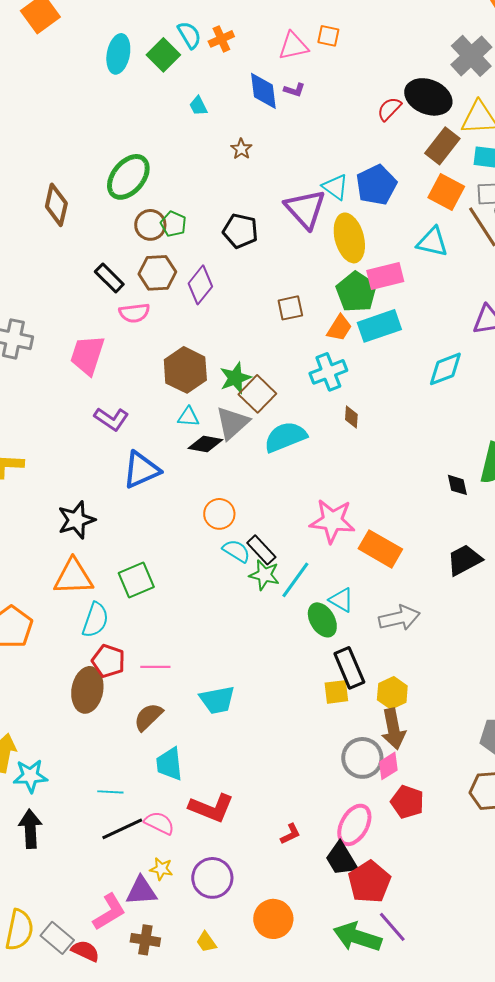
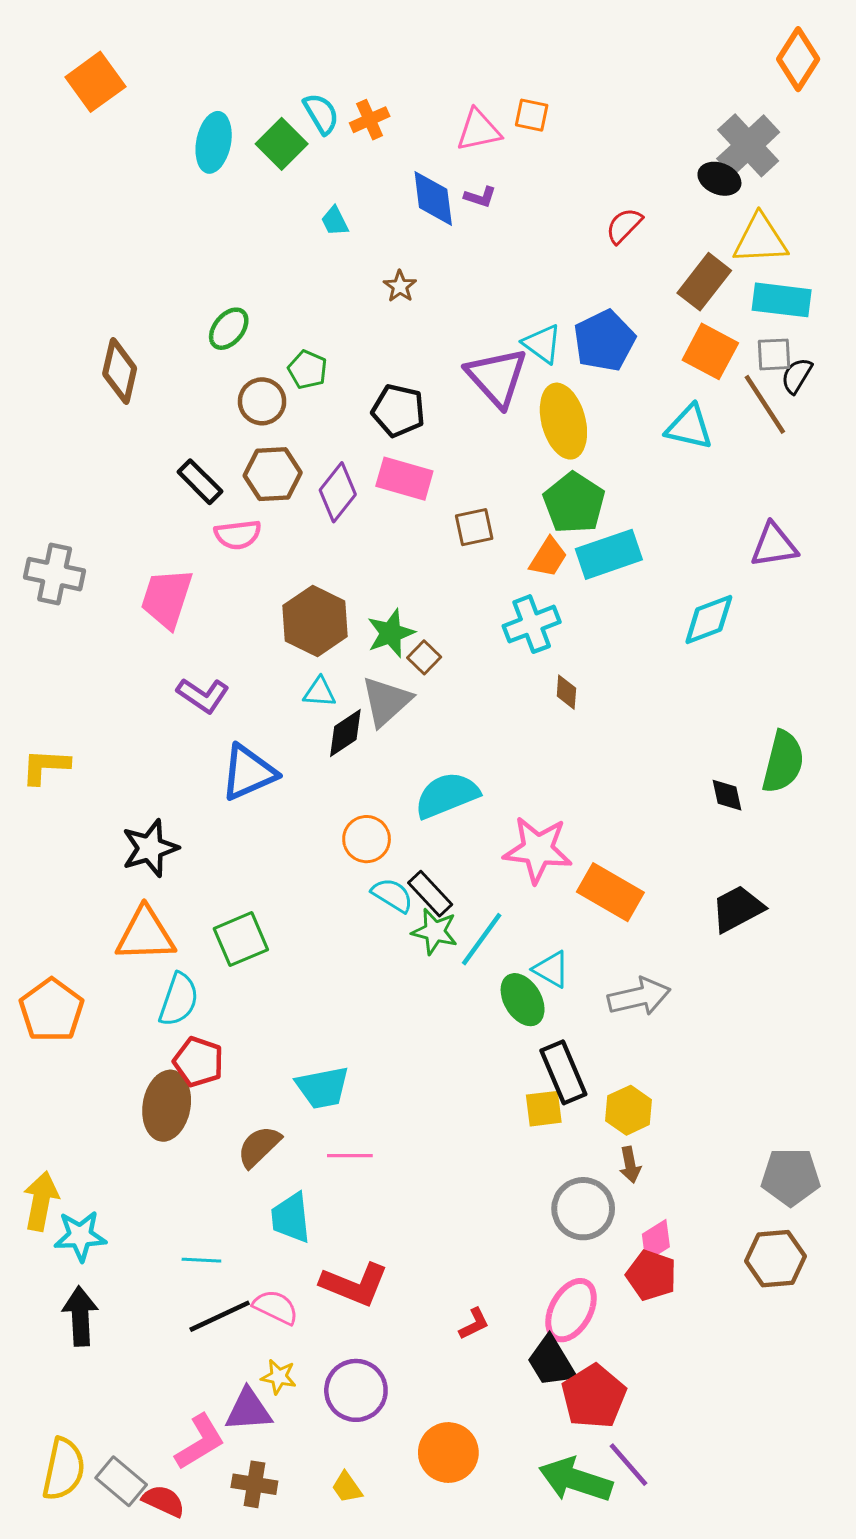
black ellipse: (428, 97) -> (719, 179), moved, size x0.6
green ellipse: (128, 177) -> (229, 329), size x0.6
green pentagon: (173, 224) -> (307, 370), moved
pink rectangle: (385, 276) -> (404, 479), moved, turned 30
brown square: (257, 394) -> (424, 657), size x0.6
cyan semicircle: (285, 437) -> (447, 795), moved
black diamond: (205, 444) -> (345, 733), turned -44
pink line: (155, 667) -> (350, 1156), moved
cyan trapezoid: (217, 700) -> (323, 1087), moved
brown arrow: (393, 729) -> (630, 1165), size x0.6
pink diamond: (388, 766) -> (656, 1240), moved

